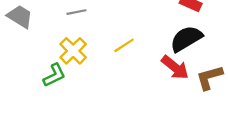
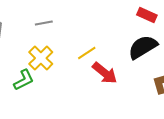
red arrow: (175, 67) -> (105, 73), moved

